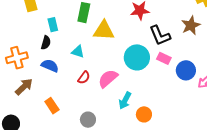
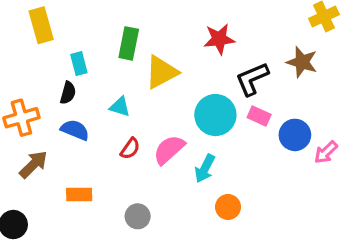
brown star: (191, 25) -> (302, 62), turned -30
yellow triangle: (104, 31) -> (161, 72), turned -30
black L-shape: (160, 35) -> (252, 79), turned 90
cyan arrow: (125, 101) -> (205, 169), moved
orange rectangle: (52, 106) -> (79, 195), turned -56

